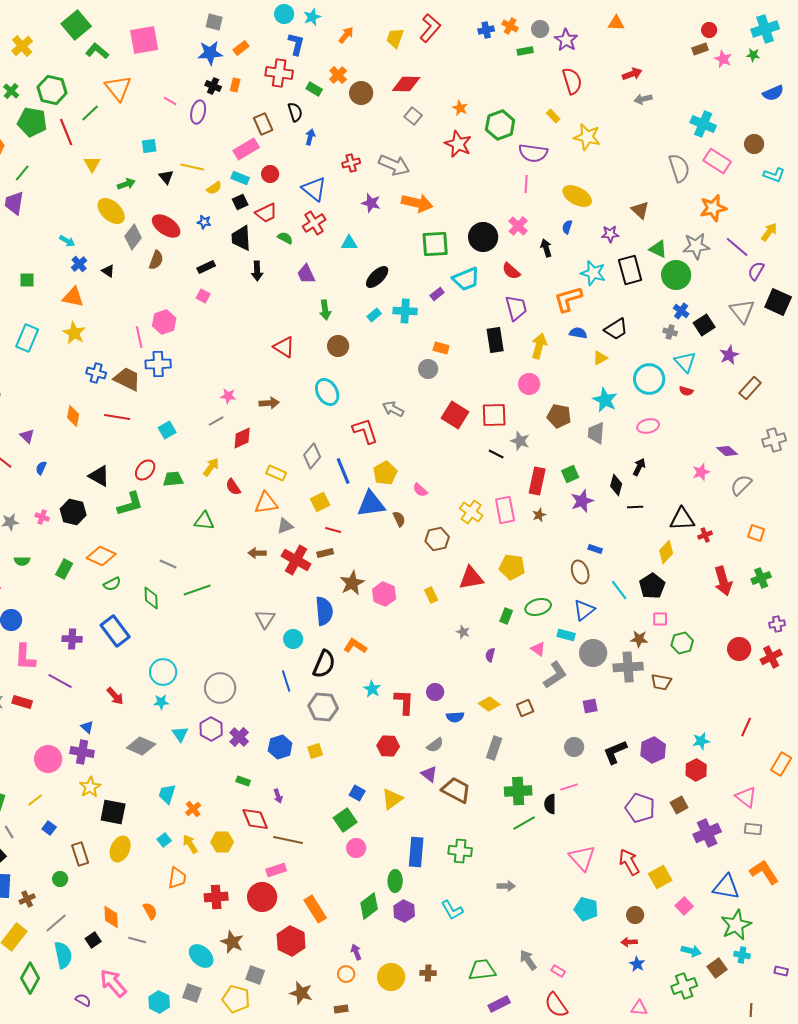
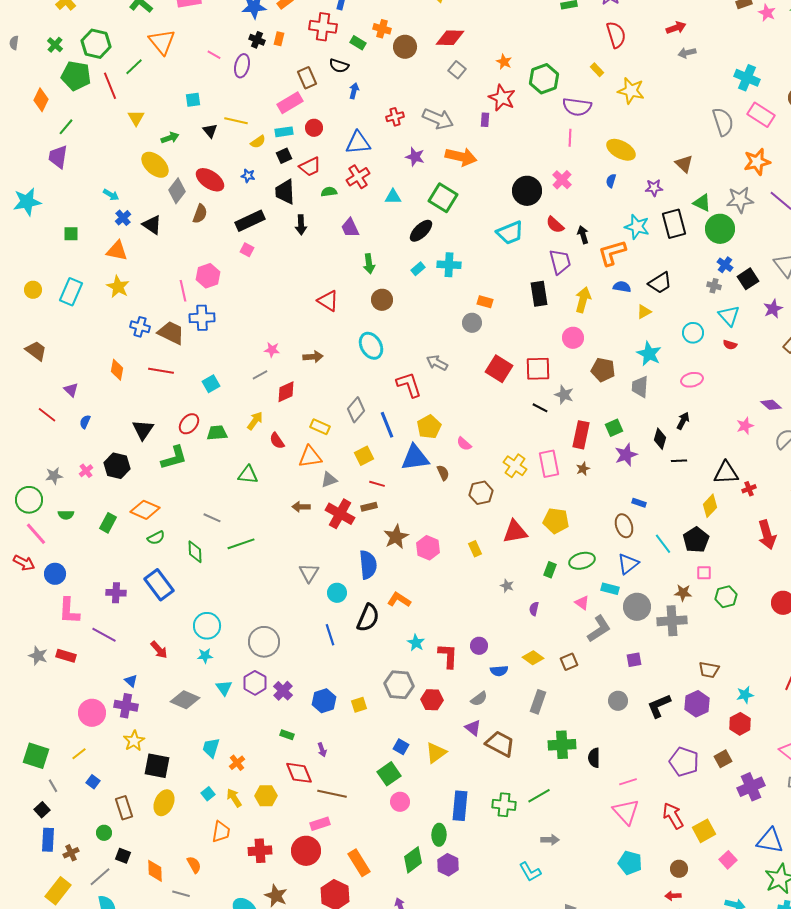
orange cross: (338, 75) -> (382, 29), turned -30
black semicircle: (295, 112) -> (339, 66), turned 126
cyan rectangle: (240, 178) -> (284, 132), turned -30
blue triangle: (314, 189) -> (358, 143), turned -44
green semicircle: (285, 238) -> (329, 192), turned -35
green square: (435, 244) -> (443, 198), moved, turned 36
black arrow: (546, 248) -> (583, 235), moved
black rectangle: (206, 267) -> (250, 221), size x1.6
black triangle: (108, 271) -> (152, 225), size x1.5
purple rectangle: (437, 294) -> (485, 120), moved, turned -48
cyan circle: (649, 379) -> (693, 333), size x0.7
black triangle: (99, 476) -> (143, 430), turned 35
pink cross: (42, 517) -> (86, 471), turned 32
brown trapezoid: (661, 682) -> (709, 670), moved
gray hexagon: (323, 707) -> (399, 685), moved
pink line: (569, 787) -> (628, 782), moved
green line: (524, 823) -> (539, 796), moved
cyan L-shape: (452, 910) -> (530, 872), moved
black square: (93, 940) -> (123, 856), moved, turned -35

